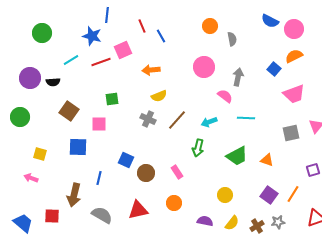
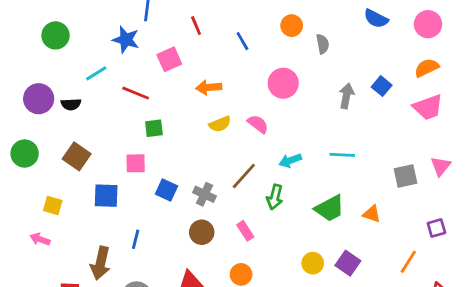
pink circle: (294, 29) -> (428, 24), moved
blue line: (161, 36) -> (242, 41), moved
orange semicircle: (294, 56) -> (427, 68), moved
red line: (101, 62) -> (136, 93), moved, turned 42
gray arrow: (238, 77) -> (346, 96), moved
pink trapezoid: (294, 94) -> (428, 107), moved
pink semicircle: (225, 96) -> (258, 124), moved
brown square: (69, 111) -> (77, 156), moved
gray cross: (148, 119) -> (204, 194), moved
brown line: (177, 120) -> (244, 176), moved
blue square: (126, 160) -> (167, 190), moved
purple square: (269, 195) -> (348, 263), moved

